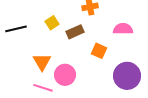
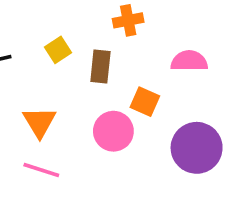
brown rectangle: (75, 32) -> (100, 67), turned -60
pink circle: (65, 75) -> (113, 131), moved

